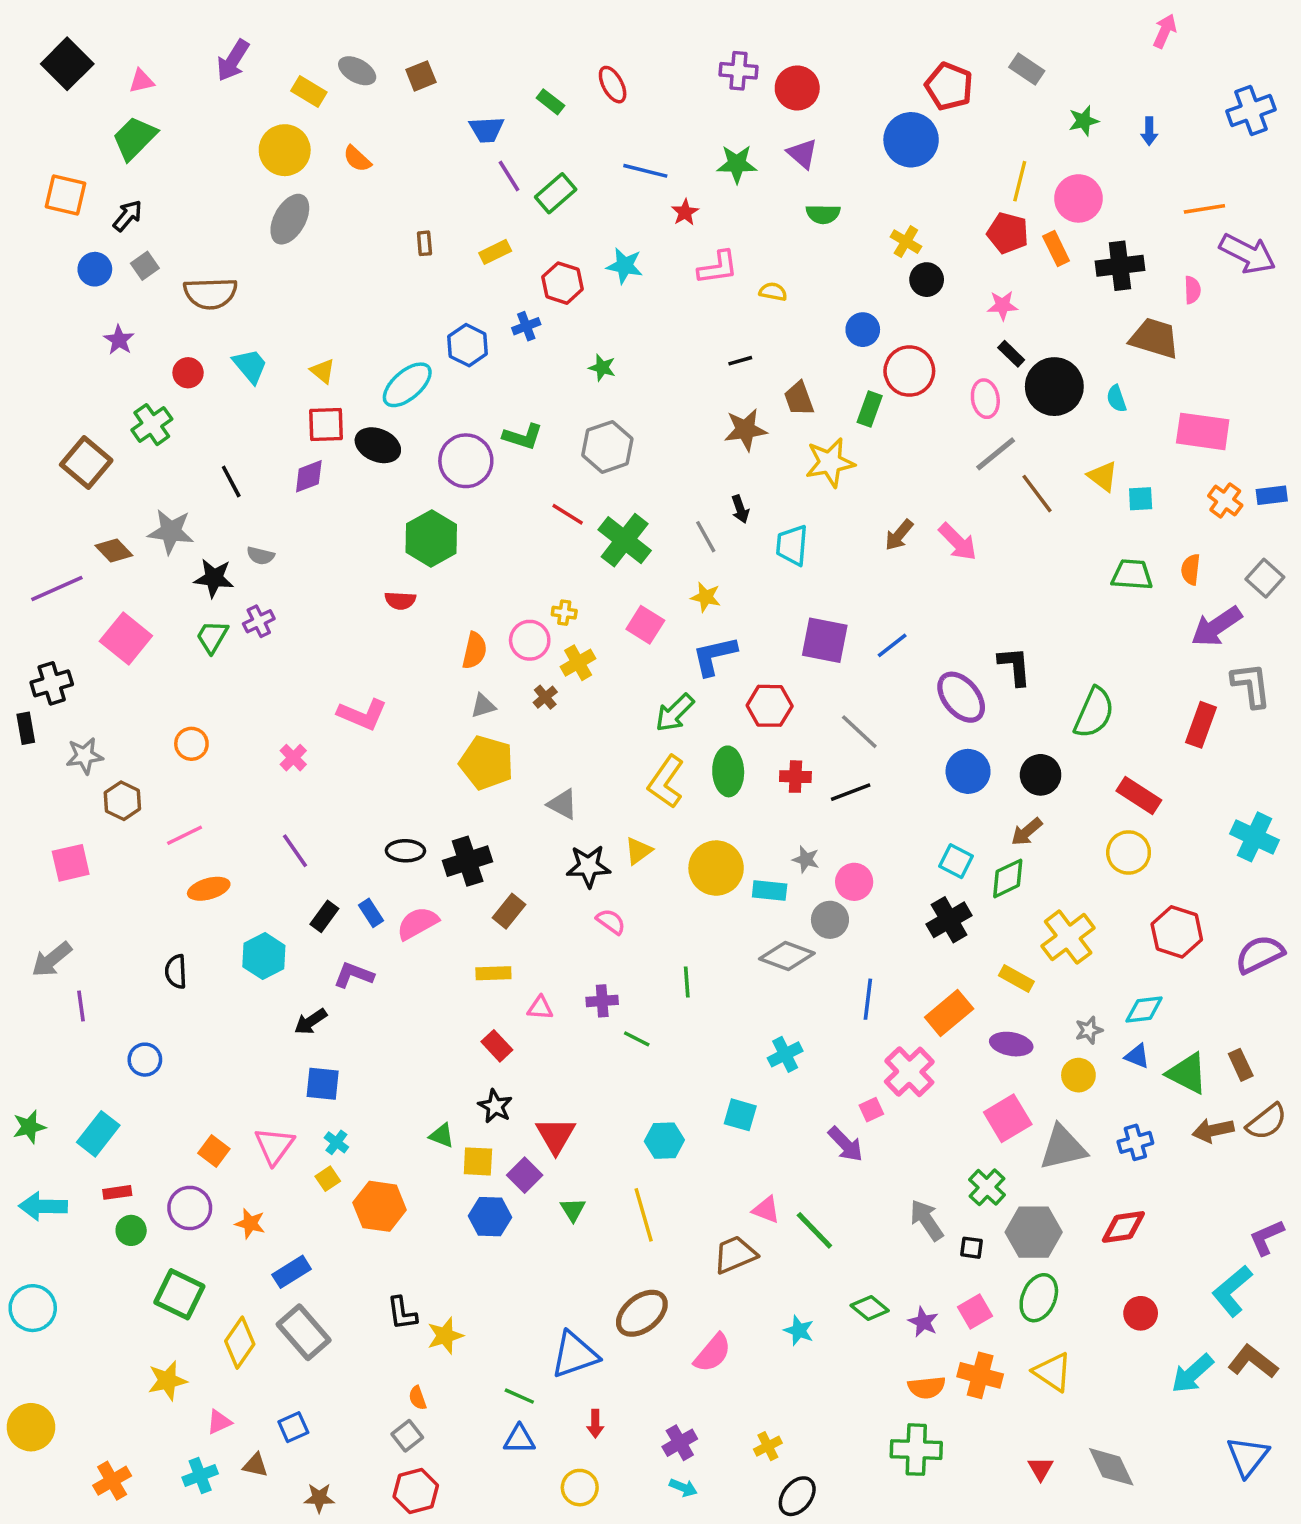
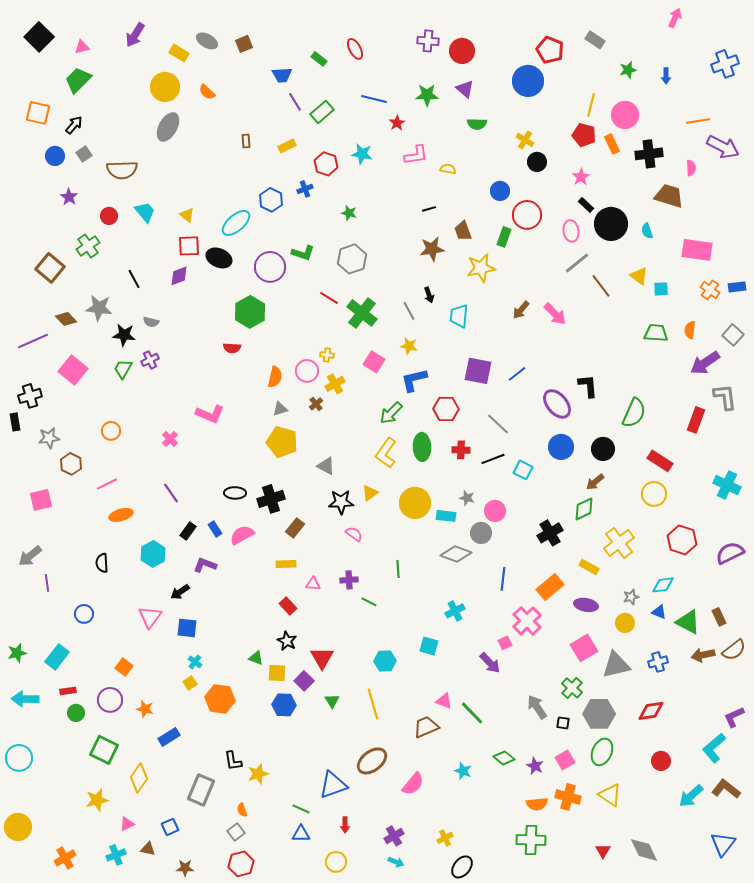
pink star: (1003, 305) -> (581, 177), turned -30
cyan square: (956, 861) -> (523, 470), moved
pink triangle: (274, 1146) -> (150, 617), moved
gray rectangle: (304, 1332) -> (201, 790), moved, turned 64

